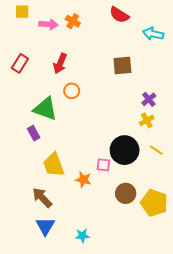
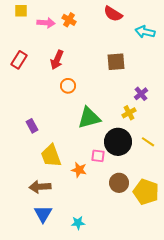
green triangle: (45, 109) -> (89, 118), moved, turned -35
yellow cross: (147, 120) -> (129, 113), moved
brown arrow: (42, 198) -> (40, 187), turned -50

